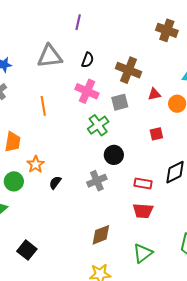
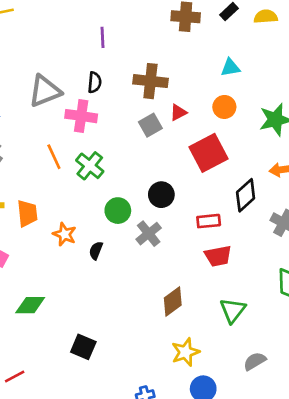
purple line: (78, 22) -> (103, 37), moved
pink cross: (87, 91) -> (81, 116), moved
red triangle: (154, 94) -> (178, 112), moved
green cross: (98, 125) -> (90, 166), moved
red square: (156, 134) -> (208, 153), size x2.0
green circle: (14, 181) -> (118, 211), moved

